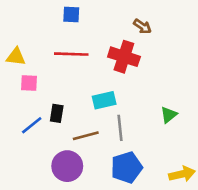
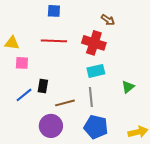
cyan rectangle: (104, 100) -> (96, 71), moved
blue pentagon: (127, 167) -> (96, 127), turned 30

